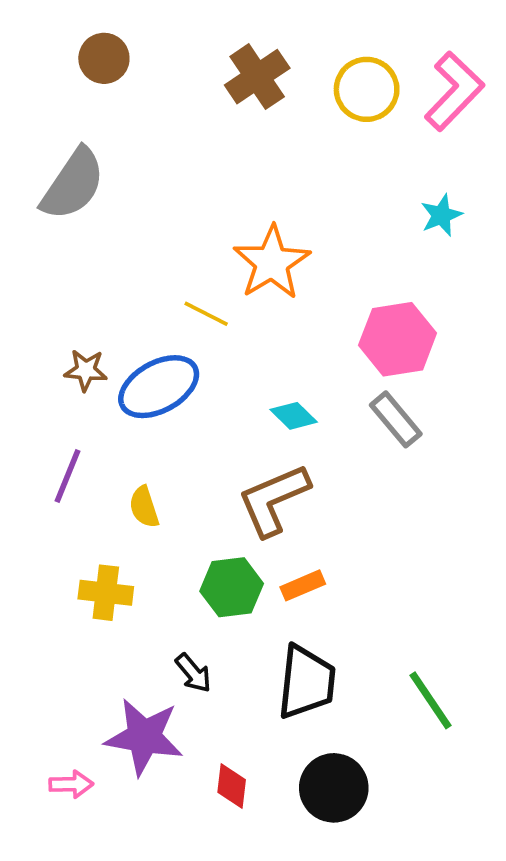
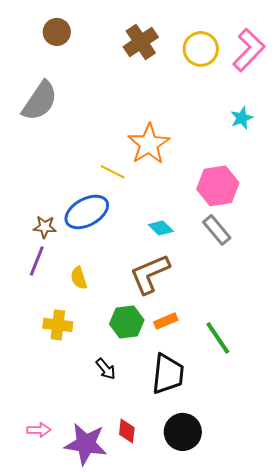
brown star: (86, 370) -> (45, 227), moved
green line: (430, 700) -> (218, 338), moved
purple star: (144, 737) -> (86, 444), moved

